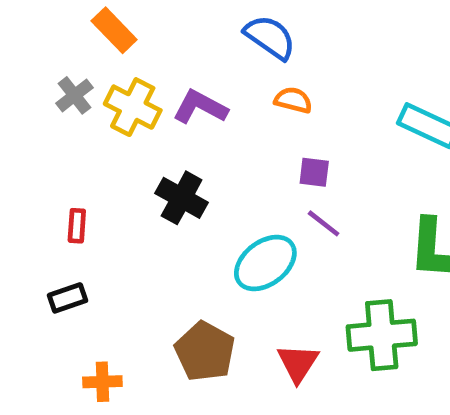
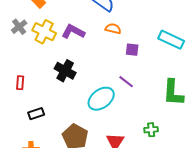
purple square: (314, 172) -> (132, 50), moved
black rectangle: (67, 298) -> (36, 114), moved
green cross: (382, 335) -> (151, 130), size x0.5

